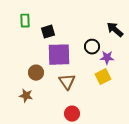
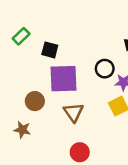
green rectangle: (25, 21) -> (21, 36), turned 48
black square: (48, 32) -> (50, 50), turned 32

